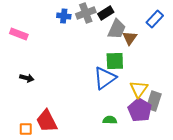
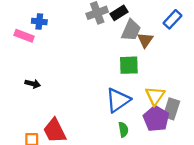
blue cross: (64, 16) -> (39, 22), moved
blue triangle: (105, 78) -> (118, 100), moved
green semicircle: (110, 120) -> (123, 130), turned 80

